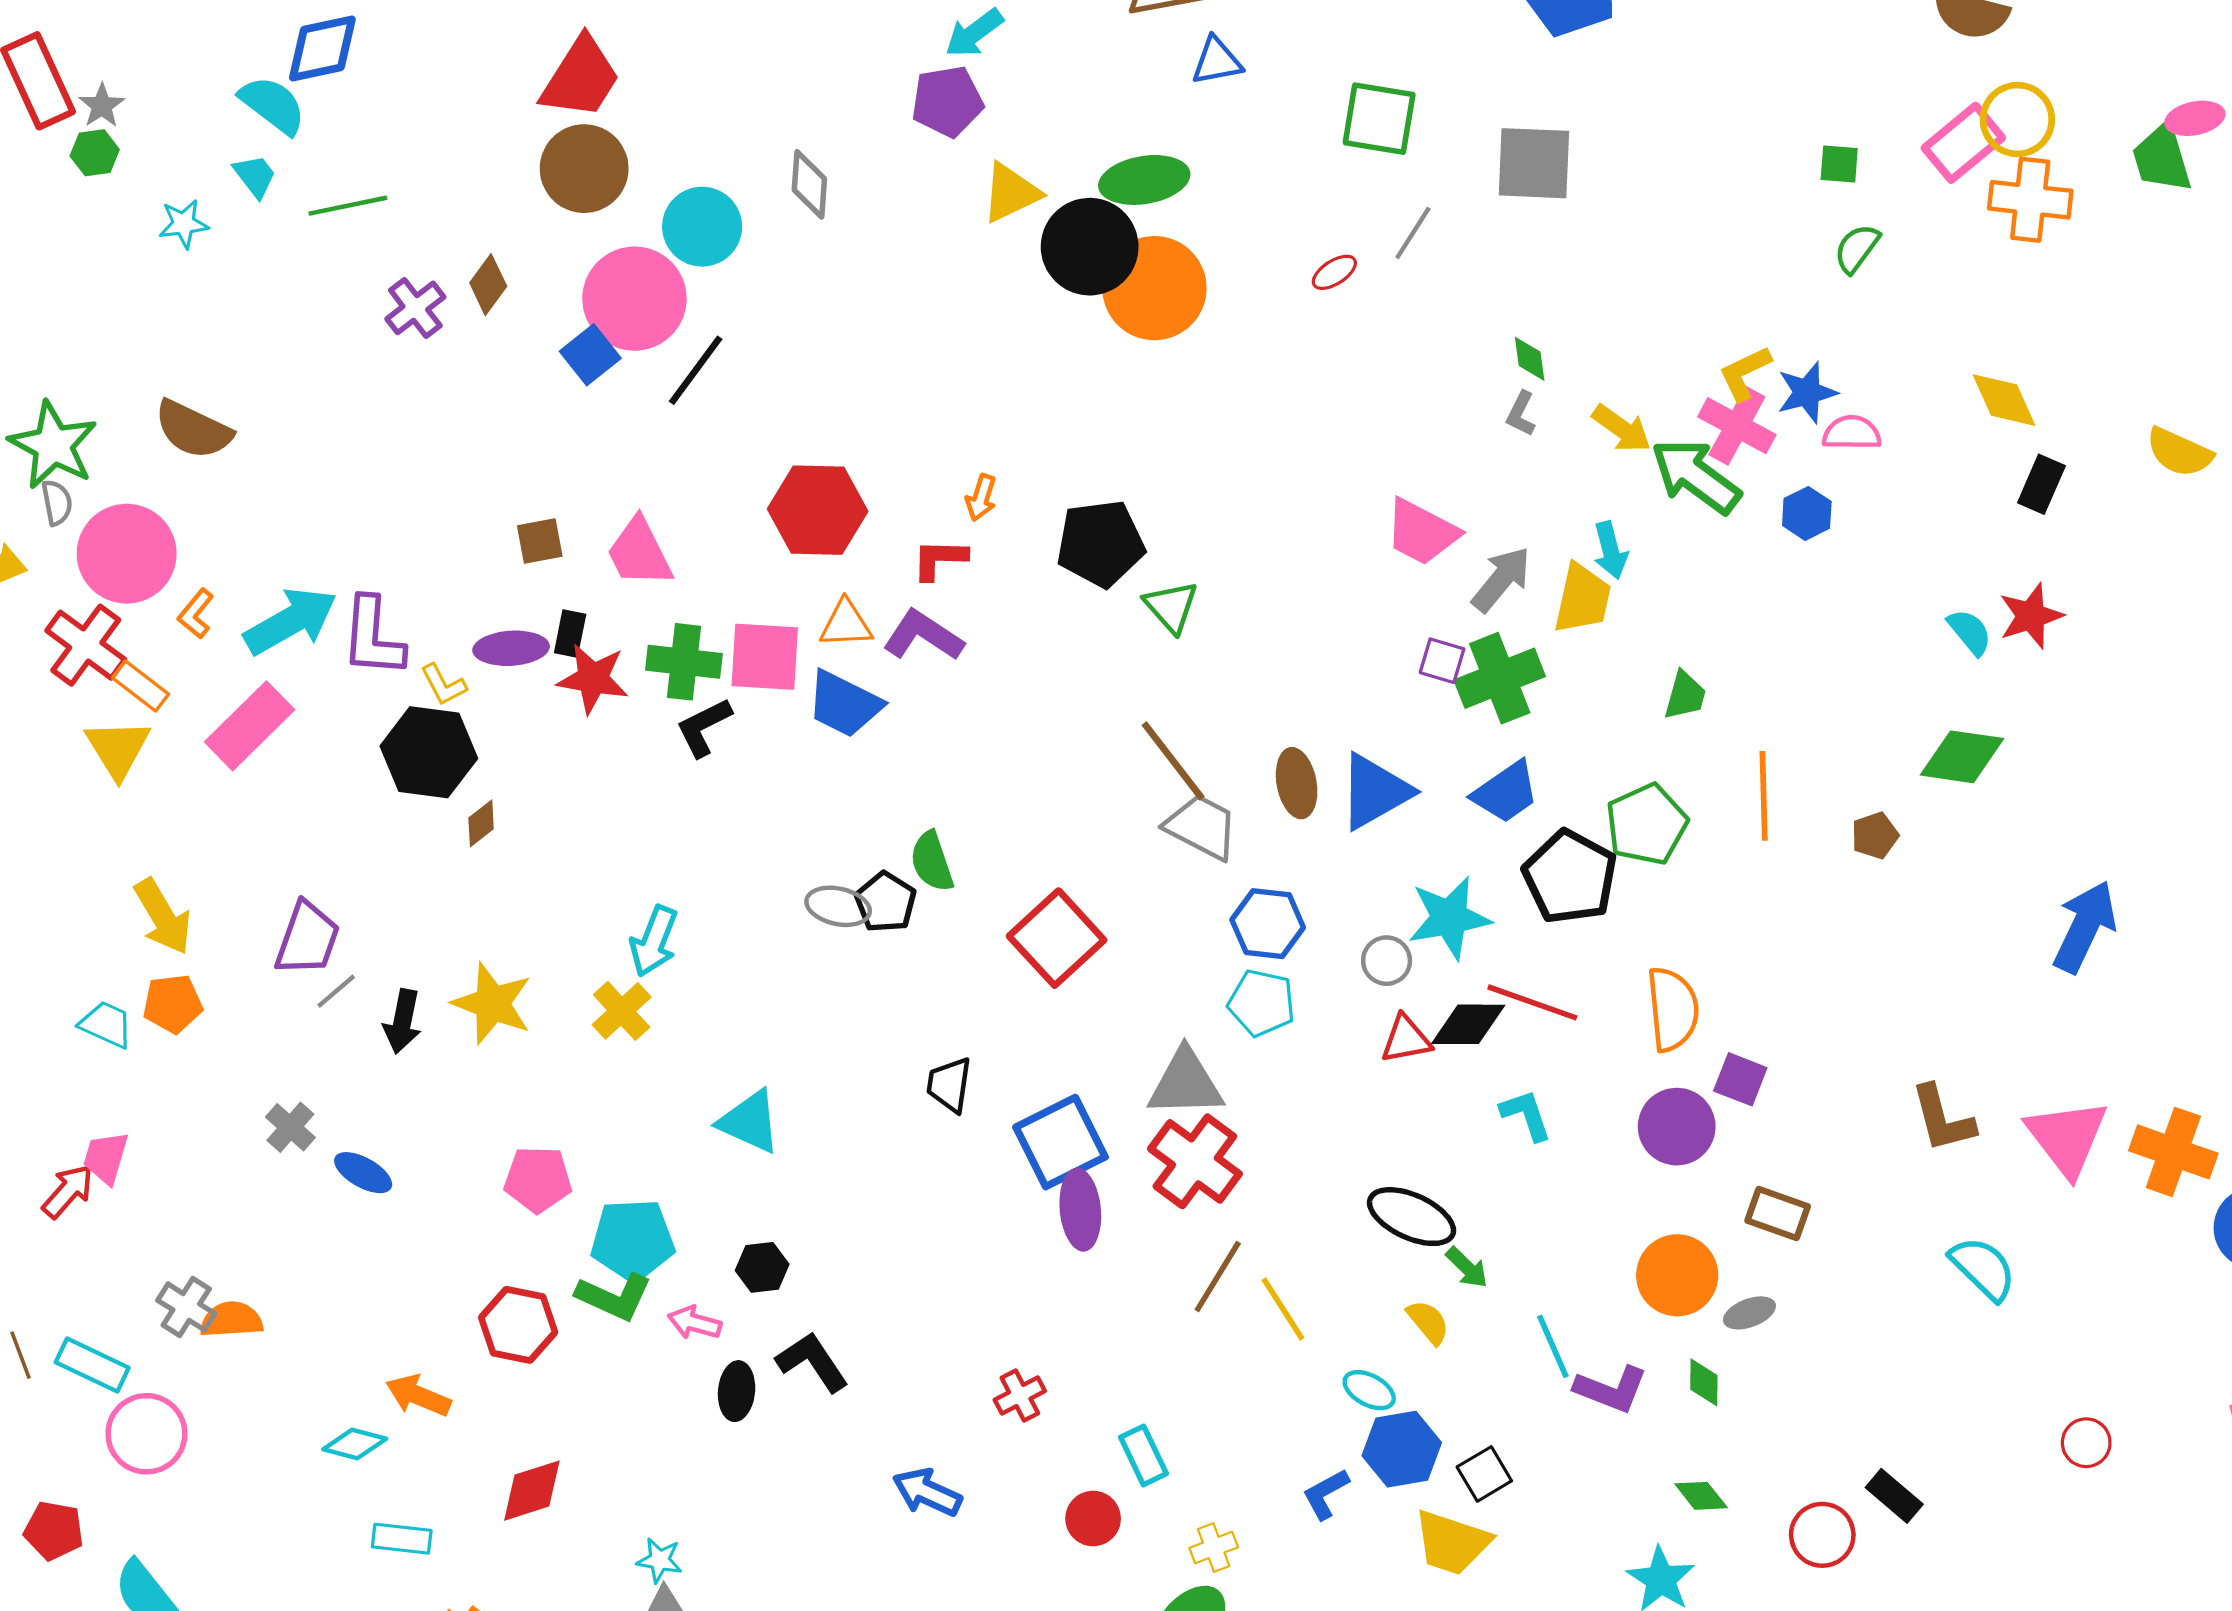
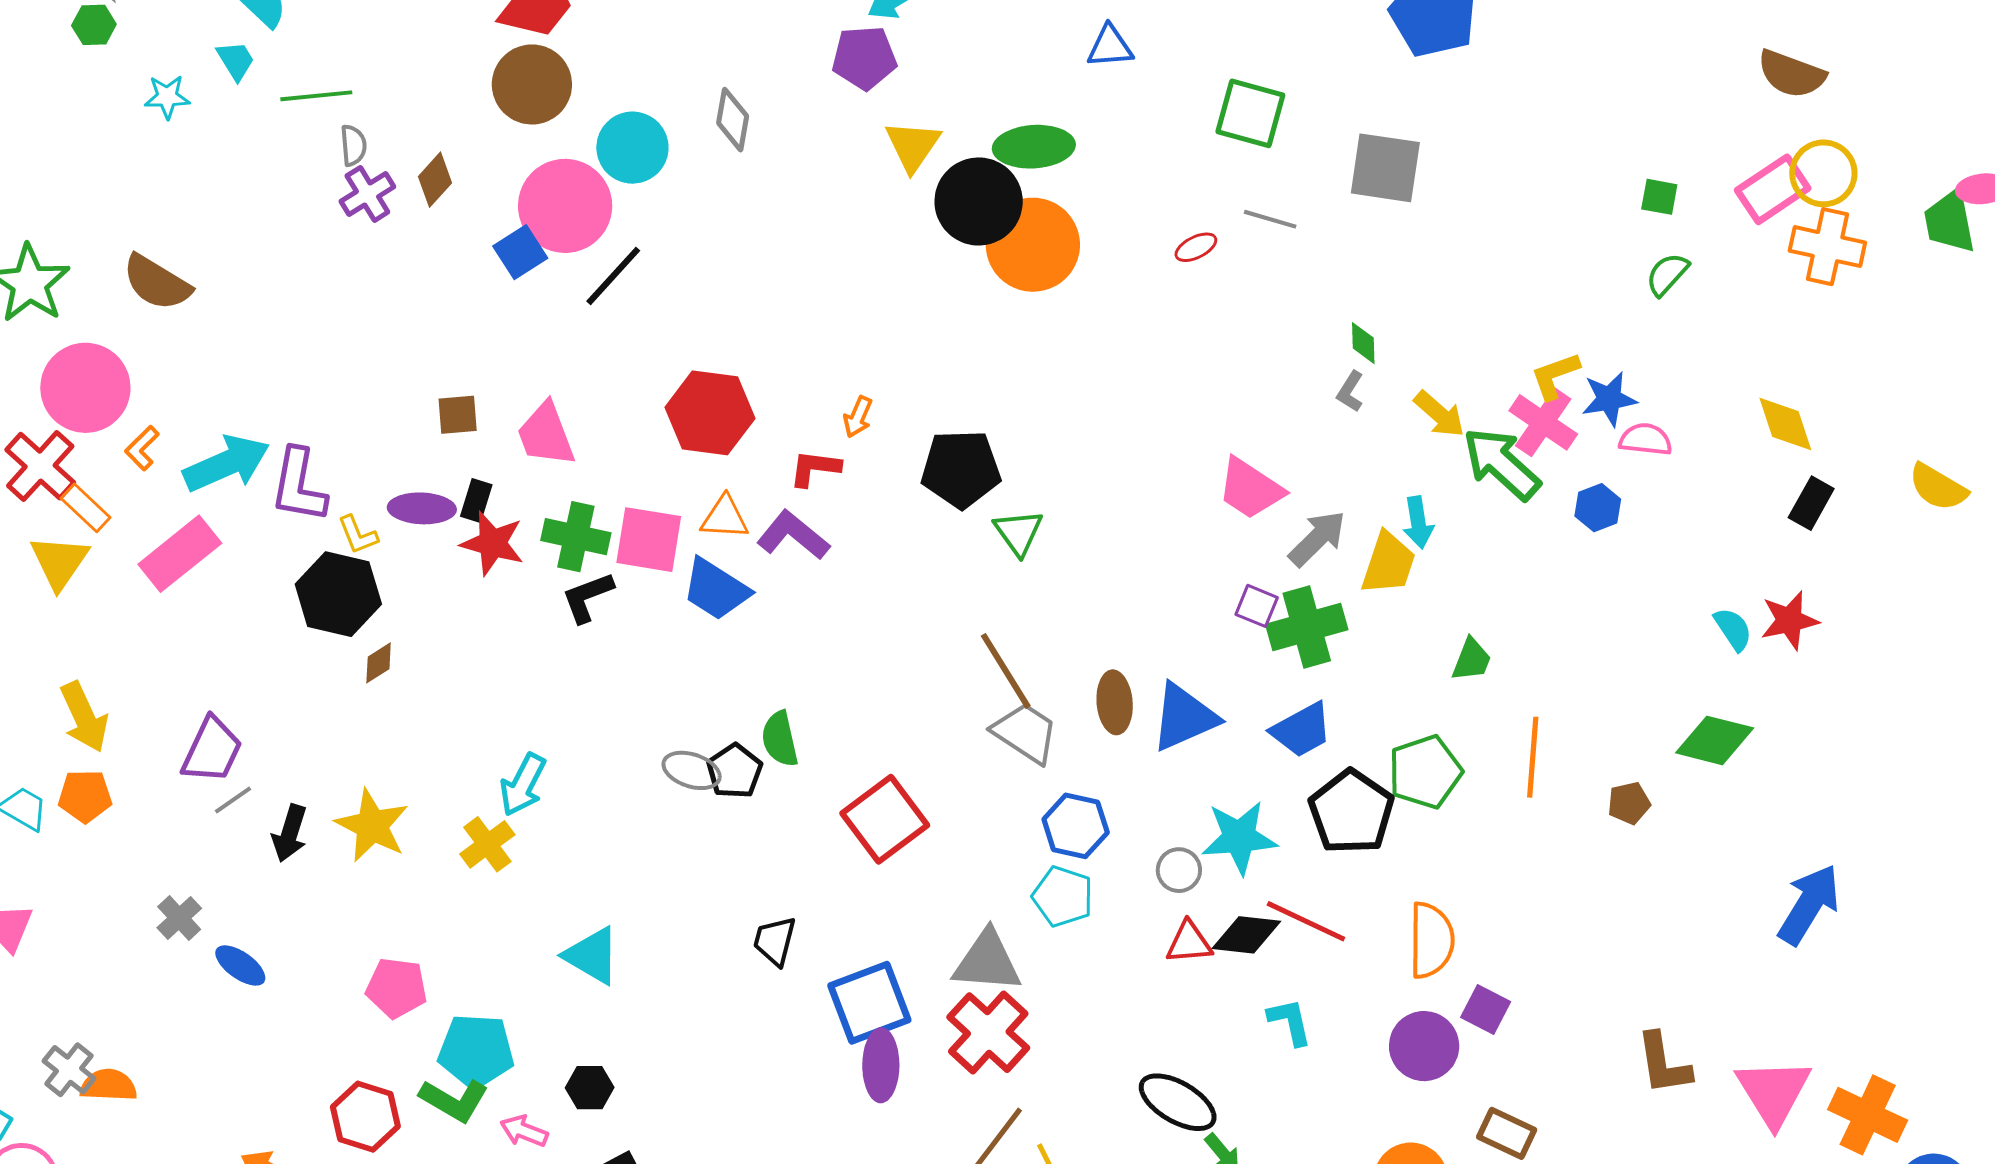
yellow triangle: (1011, 193) -> (913, 146), turned -36
gray line: (1413, 233) -> (1270, 219), turned 68
gray semicircle: (57, 503) -> (353, 145), moved

